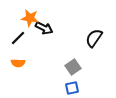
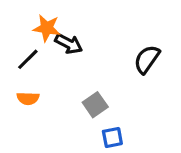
gray square: (73, 67) -> (95, 105), moved

